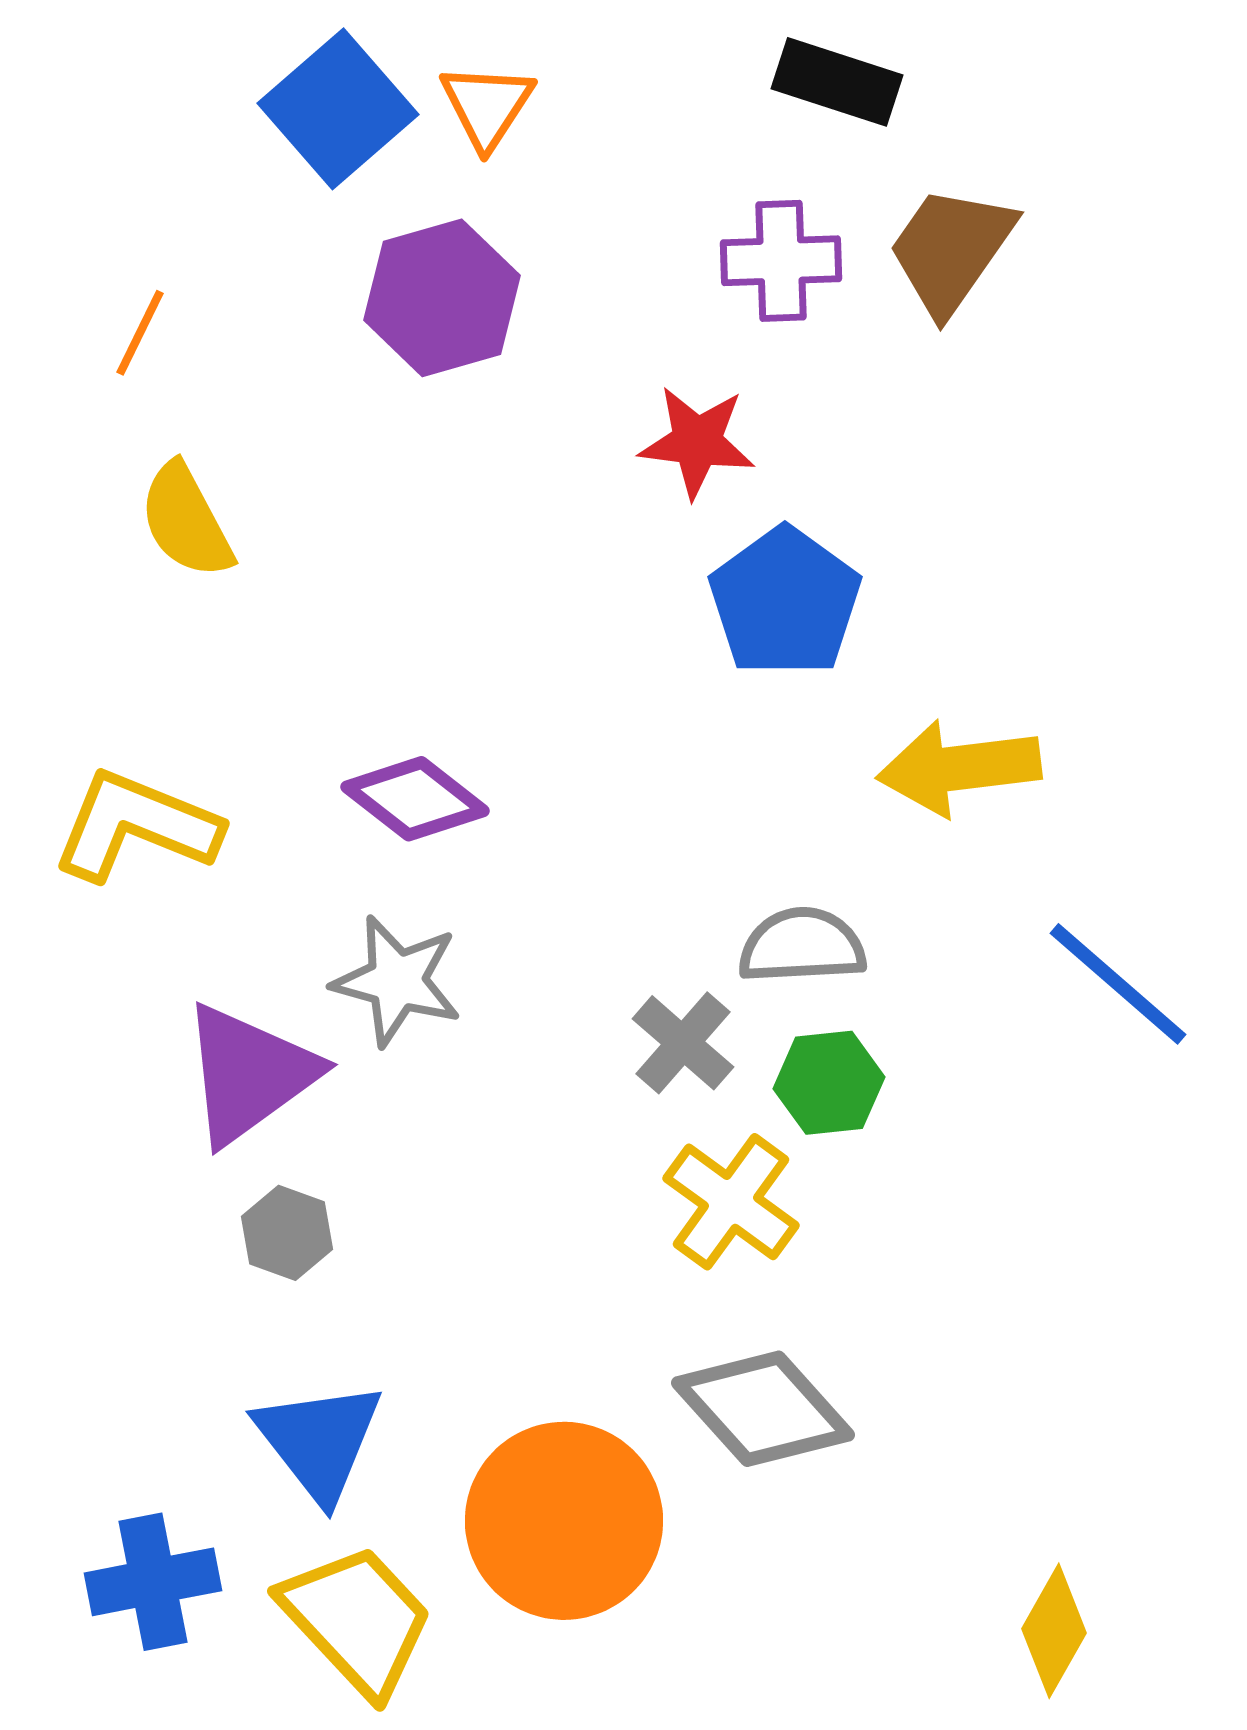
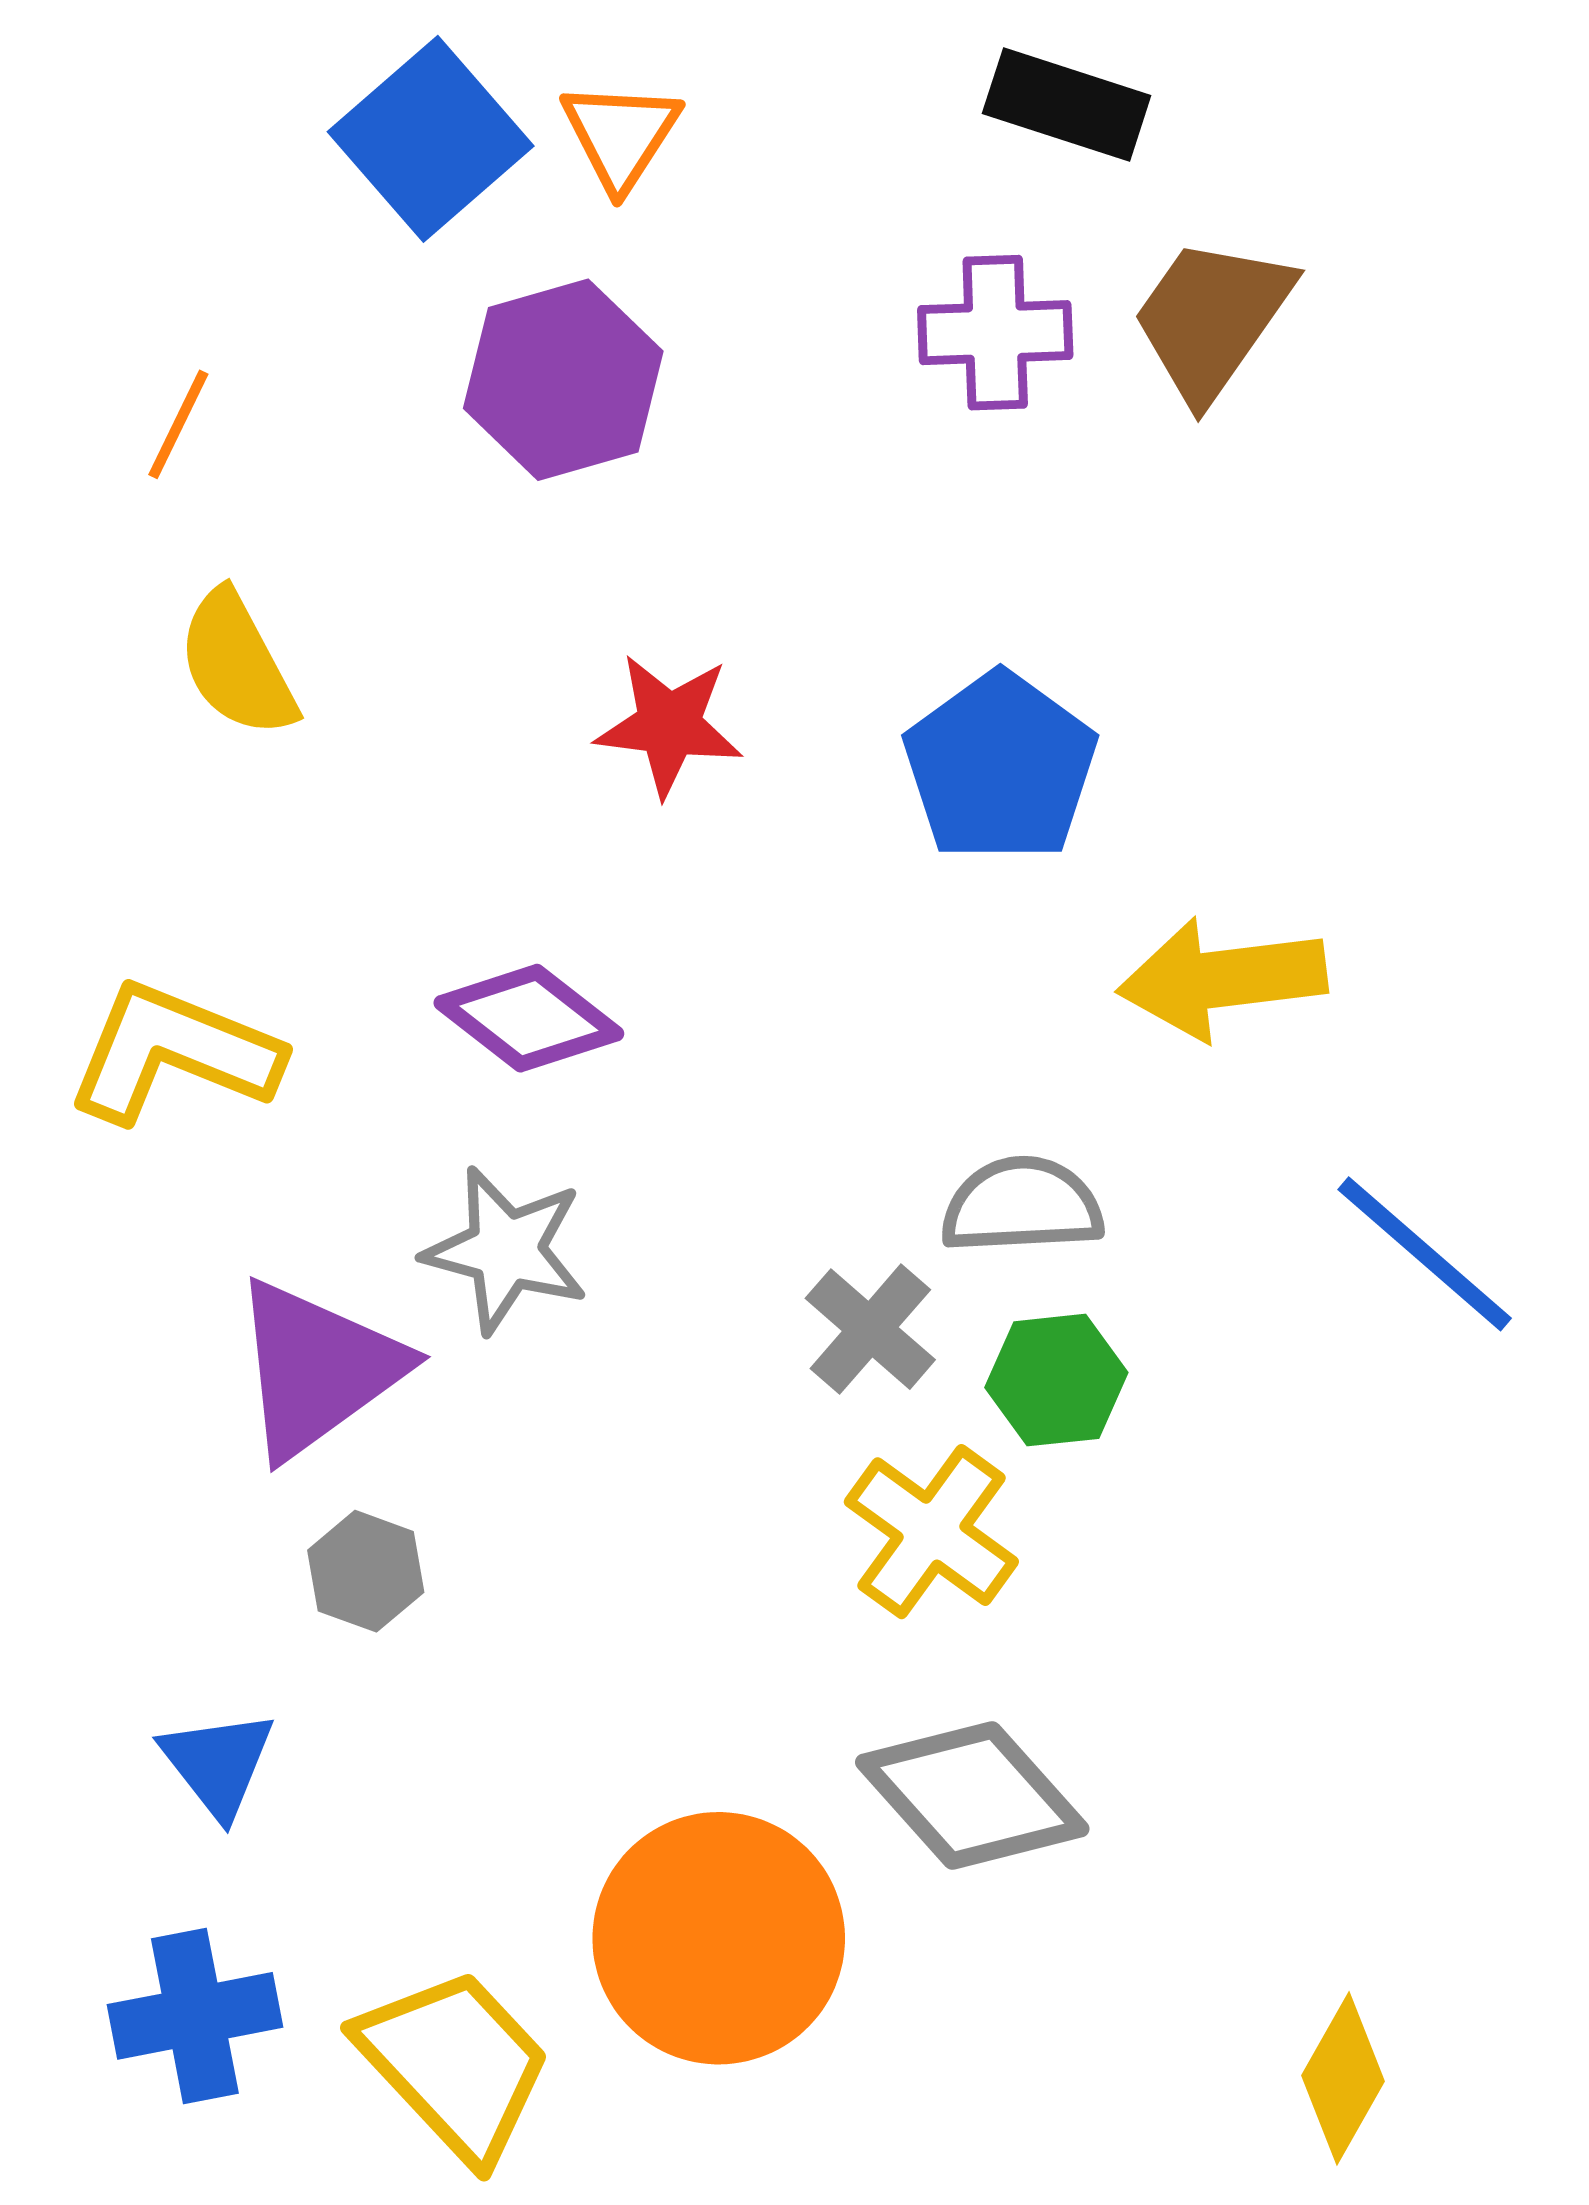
red star: (697, 442) -> (669, 725), moved
blue triangle: (319, 1441) -> (218, 1764), moved, size x0.7

